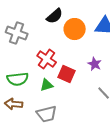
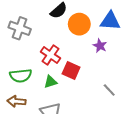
purple star: (95, 64) -> (100, 46), moved

